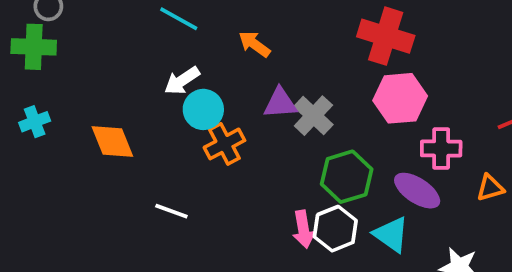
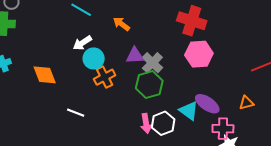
pink cross: (441, 149) -> (223, 129), moved
green hexagon: (347, 177) -> (149, 85), moved
cyan triangle: (391, 234) -> (189, 111), moved

